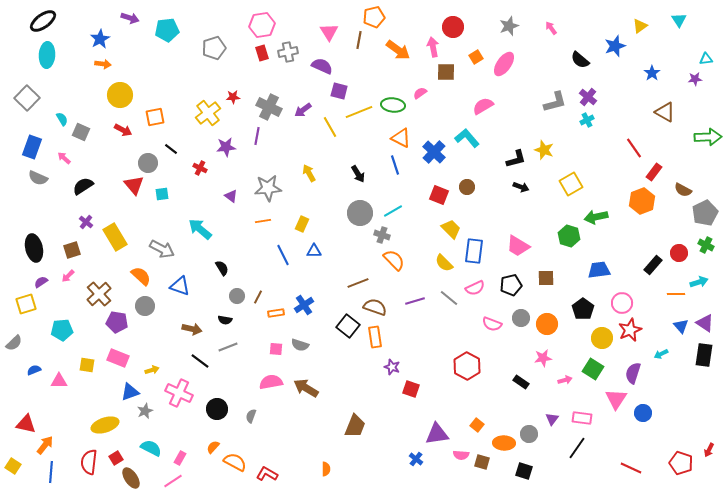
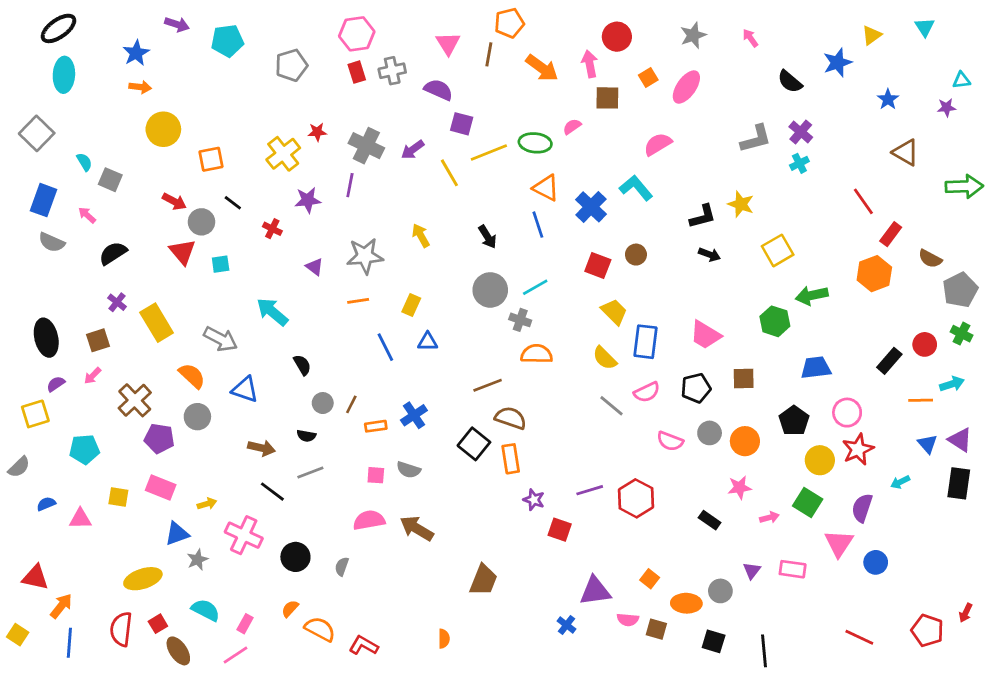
red arrow: (123, 130) -> (174, 201), moved
orange semicircle: (394, 260) -> (537, 354), turned -45
purple line: (415, 301) -> (590, 490), moved
black line: (577, 448) -> (764, 651), moved, turned -40

